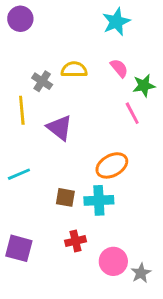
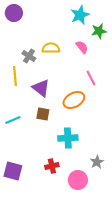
green star: (144, 86) -> (99, 31), moved
orange ellipse: (112, 165) -> (74, 100), moved
brown square: (65, 197) -> (43, 114), moved
gray star: (141, 273) -> (97, 162), moved

